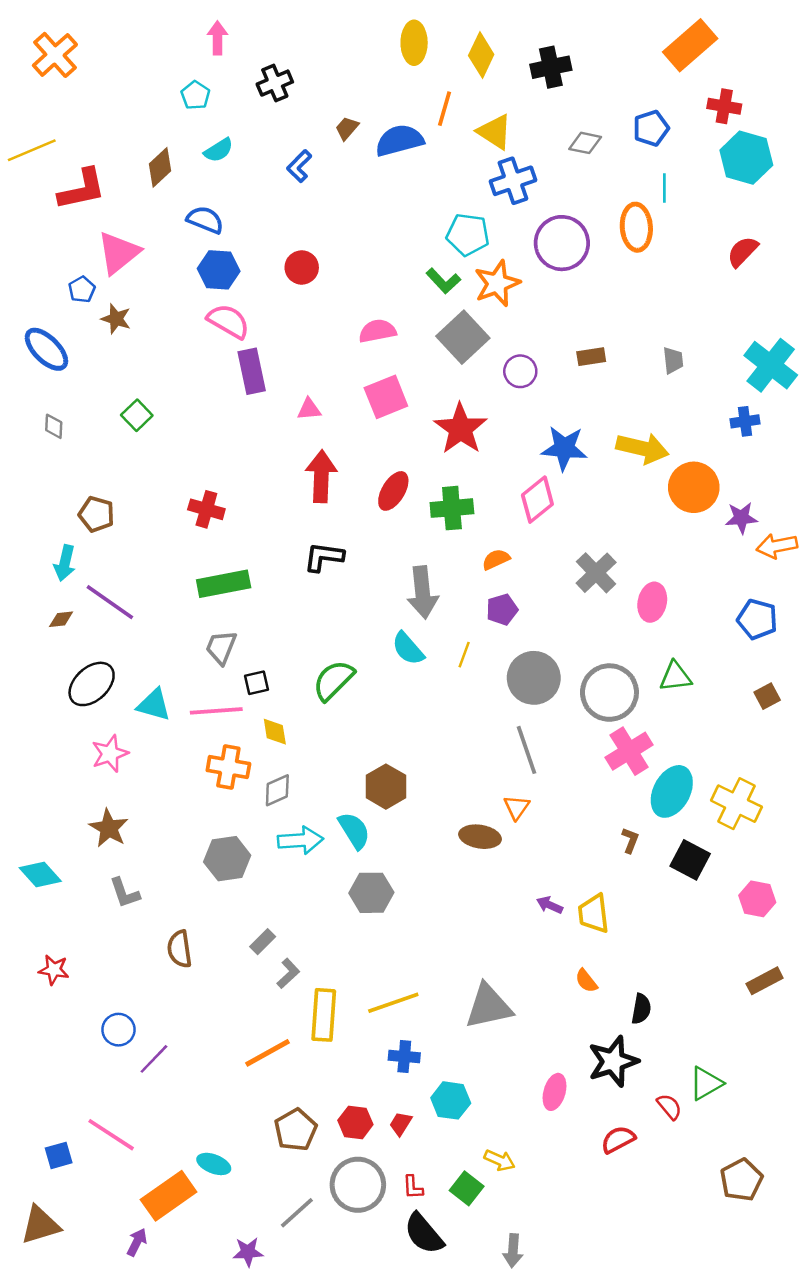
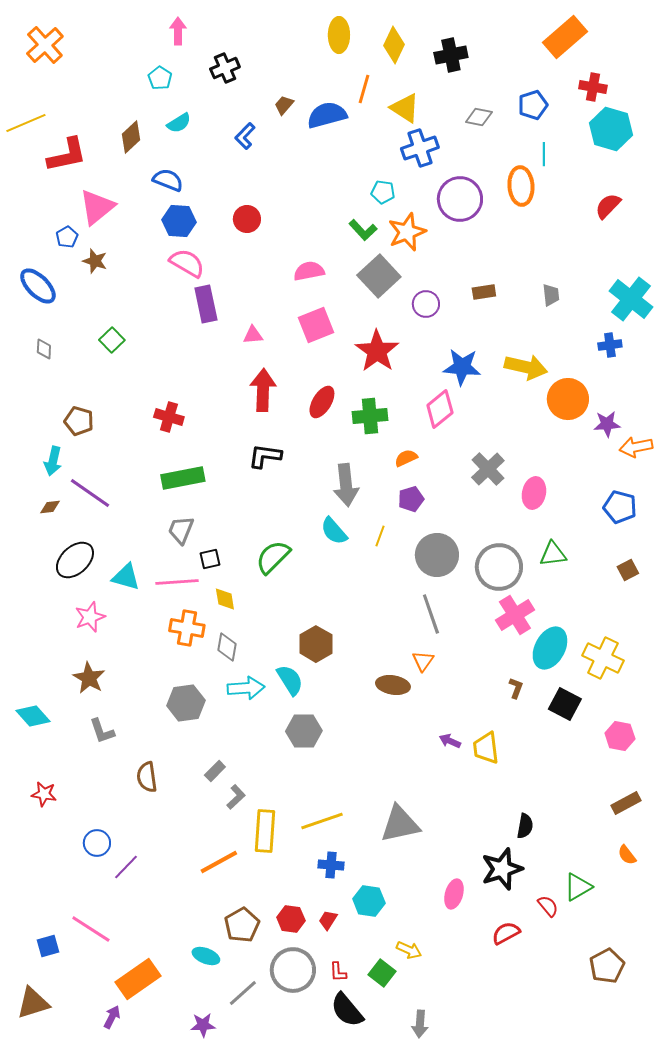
cyan pentagon: (468, 234) -> (383, 192), size x0.7
gray diamond: (277, 790) -> (227, 647), turned -56
orange semicircle: (586, 981) -> (627, 855), moved
cyan ellipse: (214, 1164) -> (206, 956), moved

